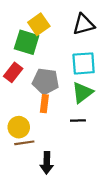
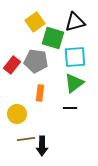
green square: (27, 42) -> (53, 38), moved
gray pentagon: (46, 81) -> (36, 61), moved
brown line: (24, 143) -> (26, 139), moved

